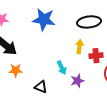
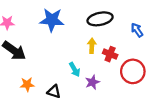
red cross: (96, 56) -> (110, 54), turned 32
orange star: (16, 70) -> (27, 84), moved

